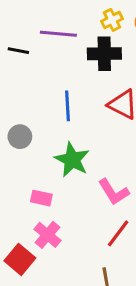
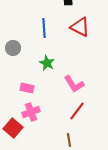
green star: (72, 160) -> (47, 63), size x0.7
pink cross: (48, 235) -> (31, 112), turned 30

